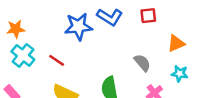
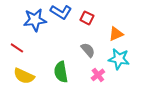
red square: (148, 16) -> (87, 18), moved, turned 32
cyan star: (180, 74) -> (119, 59), size x1.5

